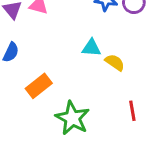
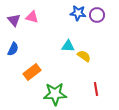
green star: (72, 118) -> (55, 94), turned -30

